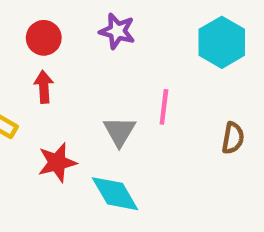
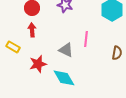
gray triangle: (119, 131) -> (66, 50), turned -35

